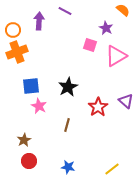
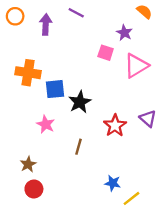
orange circle: (13, 30) -> (15, 16), moved
orange cross: (17, 52) -> (28, 73), moved, turned 30
blue square: (31, 86) -> (55, 89), moved
blue star: (68, 167) -> (113, 183), moved

